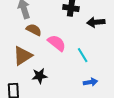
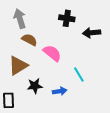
cyan line: (83, 55) -> (79, 75), moved
blue arrow: (90, 82) -> (60, 91), moved

